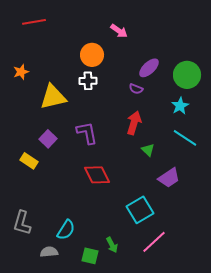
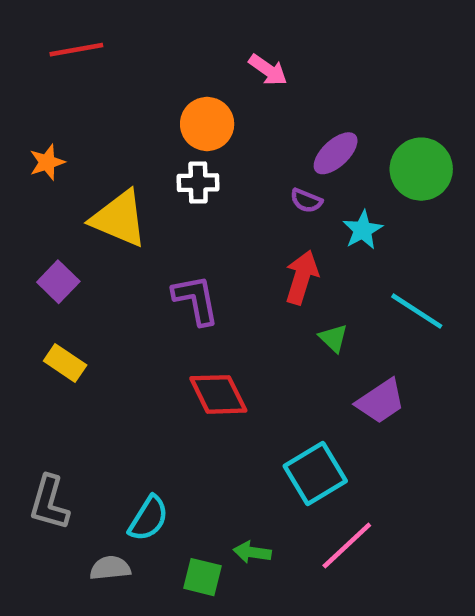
yellow triangle: (53, 97) -> (119, 219), turned 36
cyan star: (180, 106) -> (363, 230), moved
purple square: (48, 139) -> (58, 282), moved
green arrow: (112, 245) -> (252, 552), turned 126

